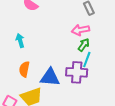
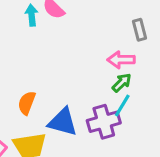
cyan arrow: (20, 41) -> (32, 15), moved
purple cross: (77, 72) -> (104, 122), turned -30

